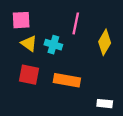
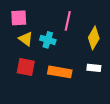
white rectangle: (105, 104) -> (94, 68), moved

